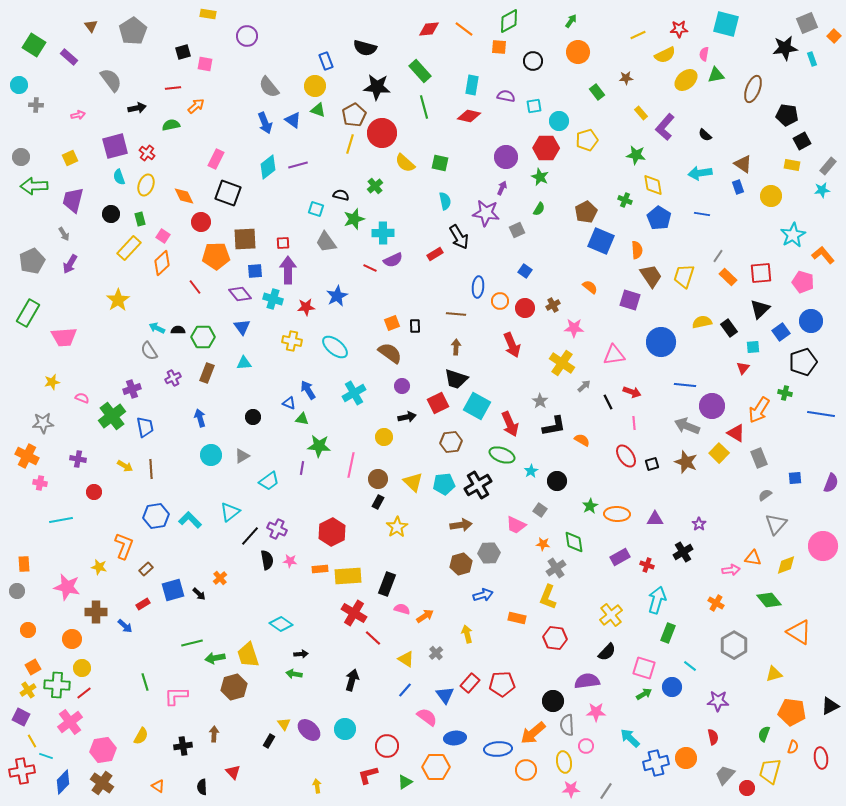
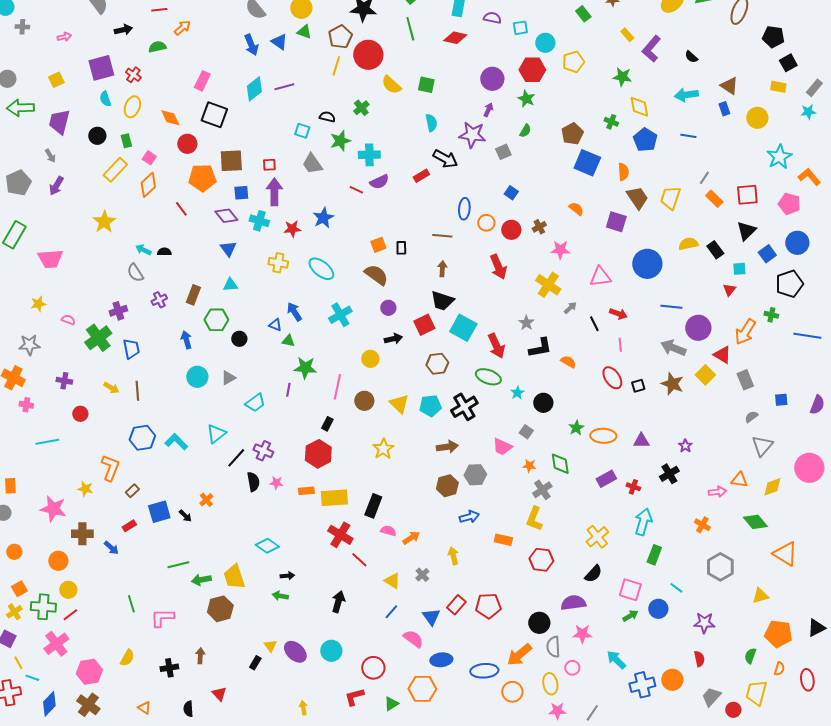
black arrow: (459, 237) -> (445, 159), turned -30
green hexagon: (203, 337) -> (216, 320), moved
black rectangle: (378, 502) -> (327, 424), moved

